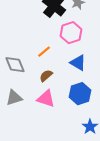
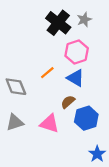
blue triangle: (78, 63) -> (76, 78), moved
brown semicircle: (46, 76) -> (68, 102), moved

